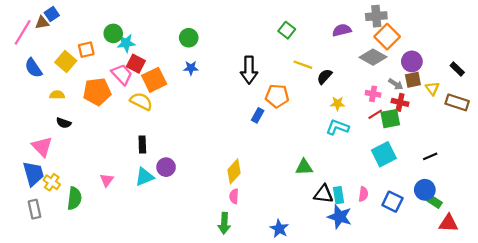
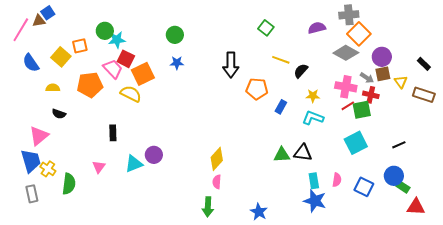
pink cross: (373, 94) -> (346, 87), size x1.5
blue rectangle: (258, 115) -> (281, 107), moved
black rectangle: (142, 144) -> (113, 133), moved
pink triangle: (42, 147) -> (39, 136), turned 35
black triangle: (323, 194) -> (303, 153), moved

